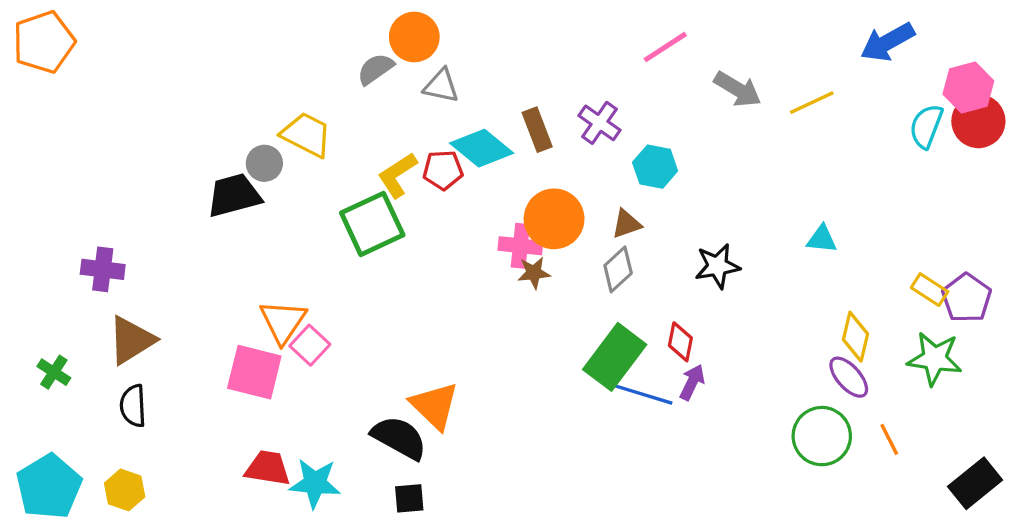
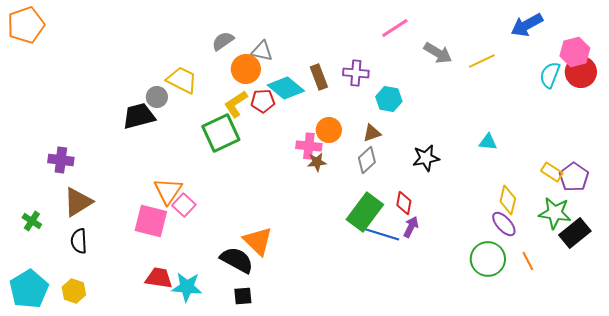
orange circle: (414, 37) -> (246, 69), moved
purple cross: (600, 123) -> (356, 73), turned -30
orange circle: (554, 219) -> (329, 130), size x0.7
black rectangle: (975, 483) -> (575, 233), moved

